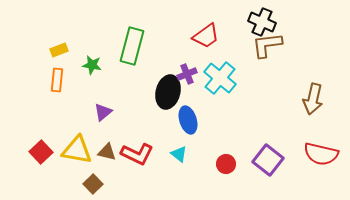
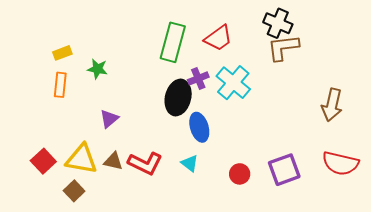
green rectangle: (132, 46) -> (173, 42), moved
purple square: (268, 160) -> (284, 170), turned 32
brown square: (93, 184) -> (74, 191), moved

